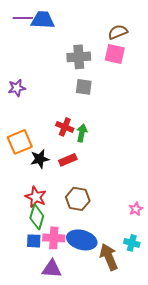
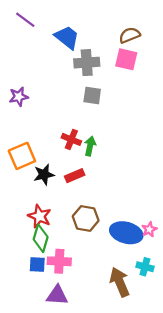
purple line: (23, 18) -> (25, 20), turned 36
blue trapezoid: (43, 20) -> (67, 37), moved, turned 35
blue ellipse: (82, 240) -> (126, 233), moved

